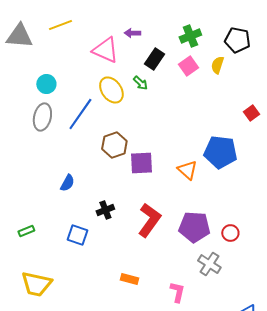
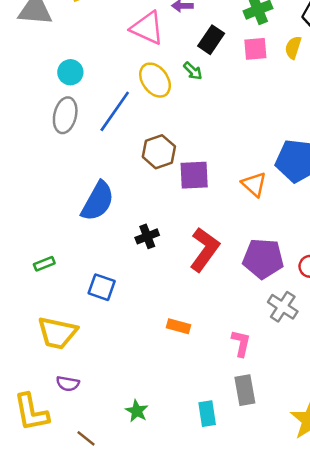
pink square: (188, 66) -> (255, 49), turned 30
blue semicircle: (67, 183) -> (98, 201), size x1.8
blue square: (77, 235) -> (102, 287), moved

